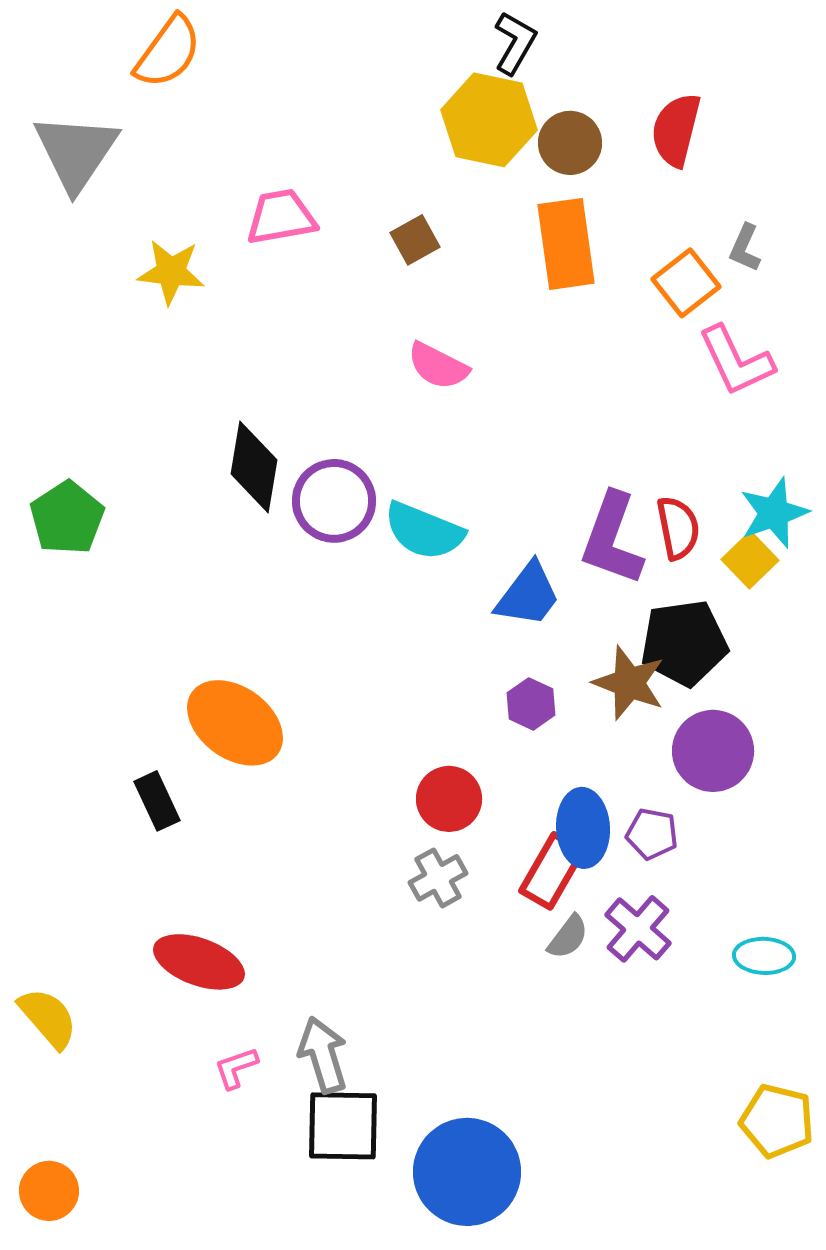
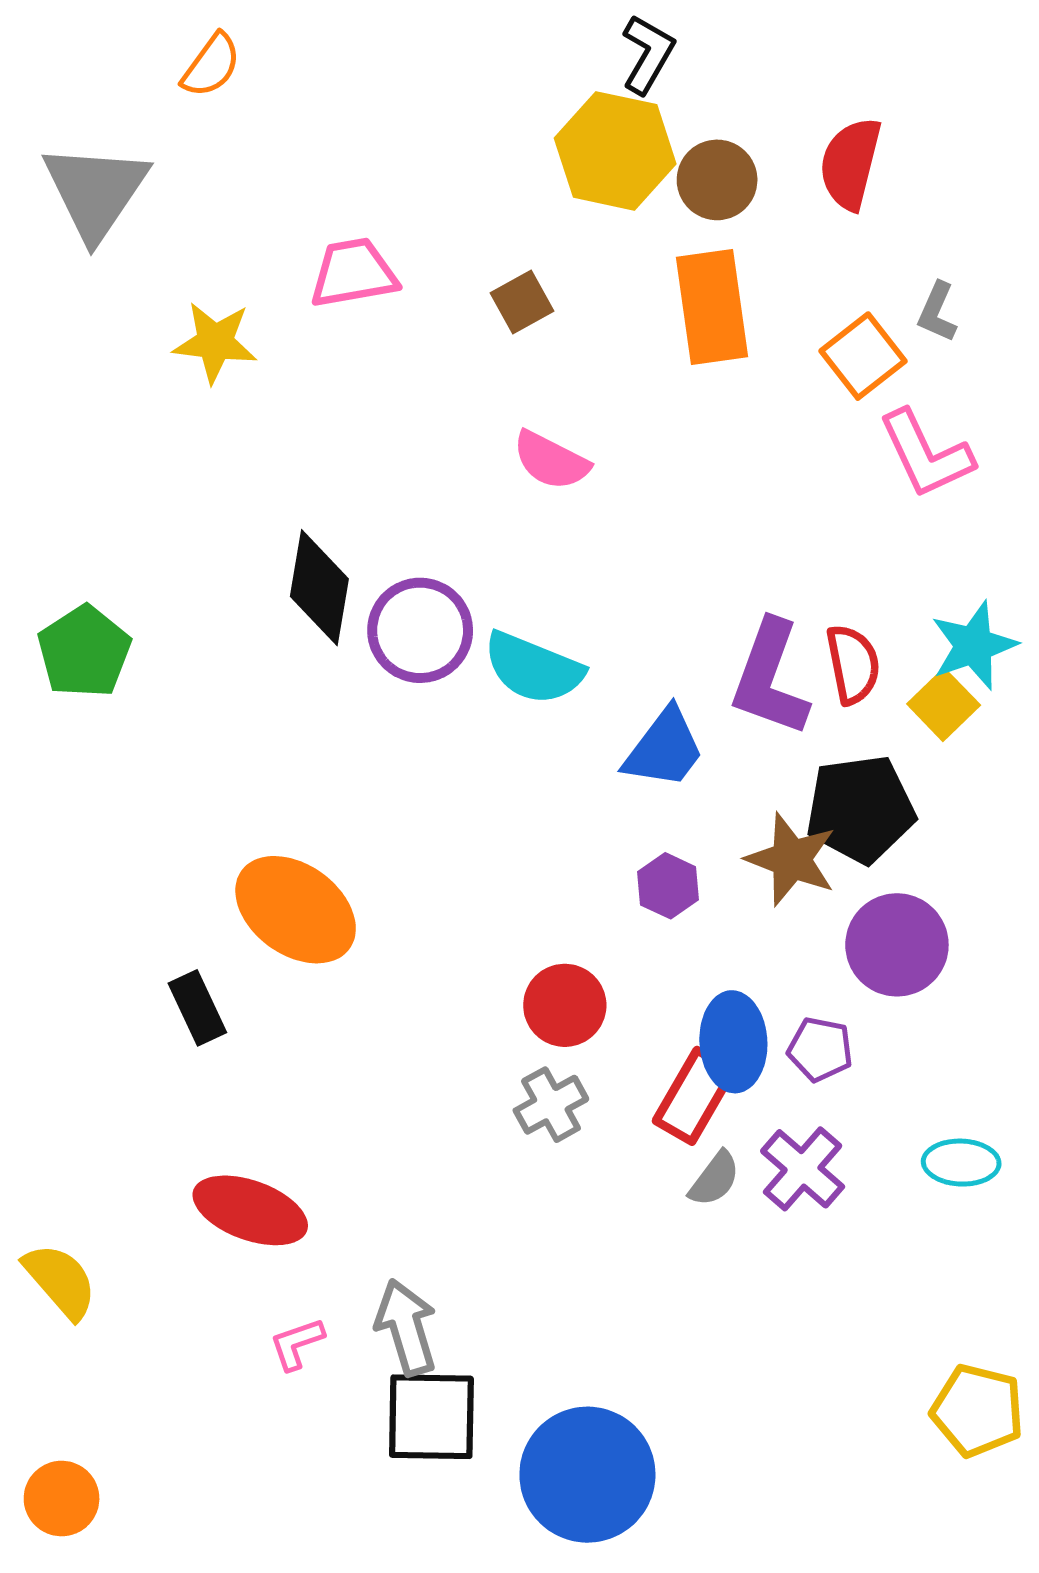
orange semicircle: (168, 52) -> (211, 65), size x0.7
cyan ellipse: (764, 956) -> (961, 1163), moved

